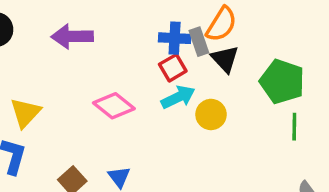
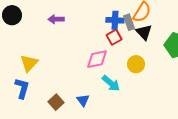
purple arrow: (72, 36) -> (56, 19), size x0.7
cyan arrow: (178, 97) -> (111, 83), moved, turned 66
pink diamond: (114, 106) -> (97, 59), moved, turned -50

